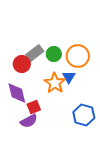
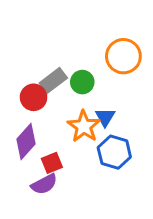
orange circle: (78, 56) -> (123, 56), moved
purple diamond: (17, 93) -> (26, 141), turned 55
blue hexagon: (84, 115) -> (114, 152), moved

